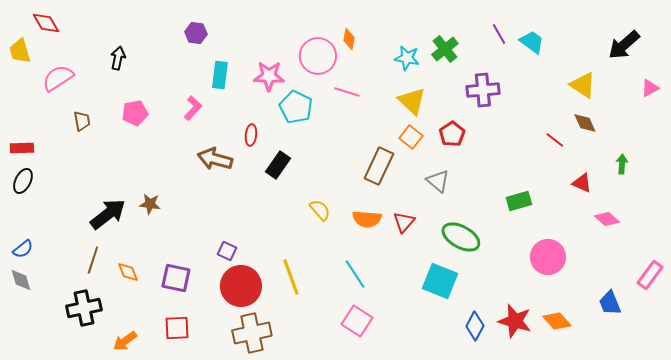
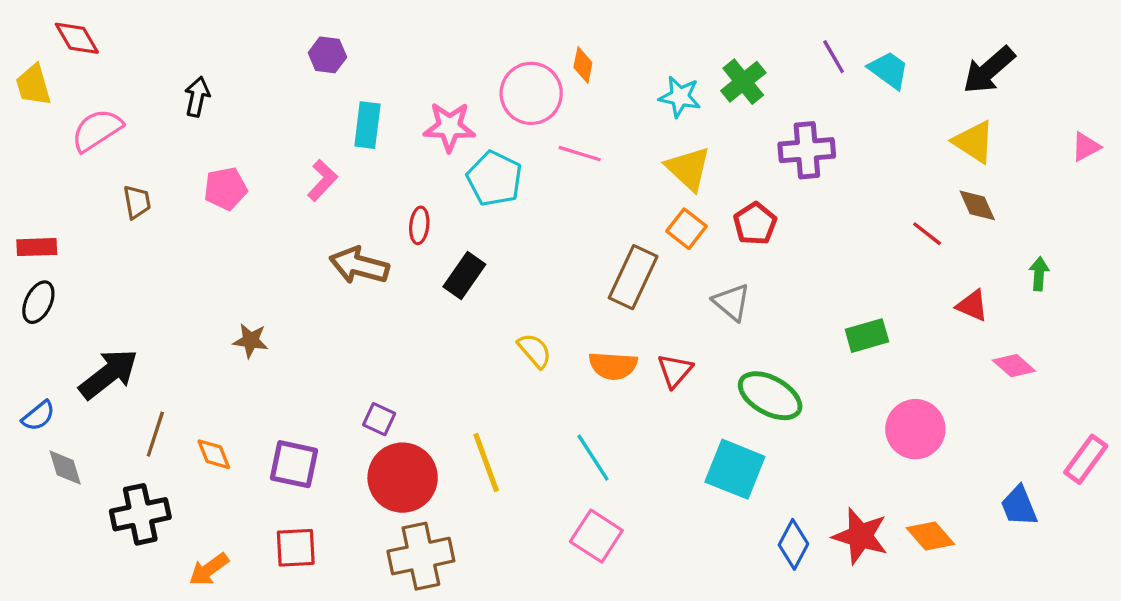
black arrow: (624, 45) -> (989, 70), moved
black arrow: (108, 214) -> (109, 374), moved
gray diamond: (21, 280) -> (65, 468), moved

